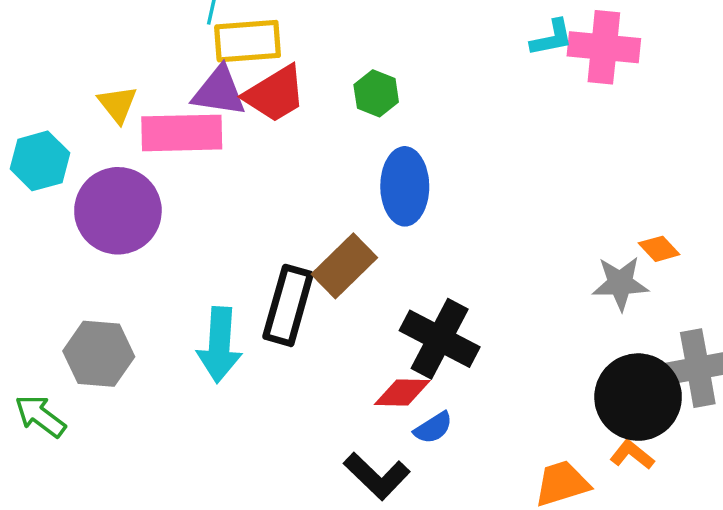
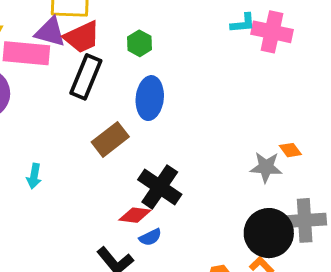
black rectangle: (288, 305) -> (86, 77), moved
cyan arrow: (219, 345) -> (34, 176), size x0.6

